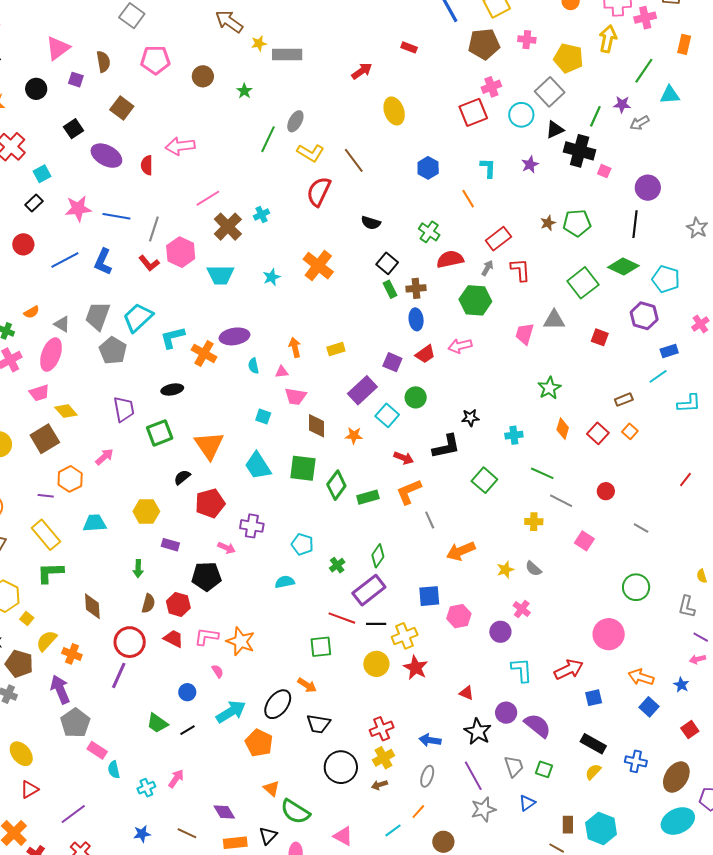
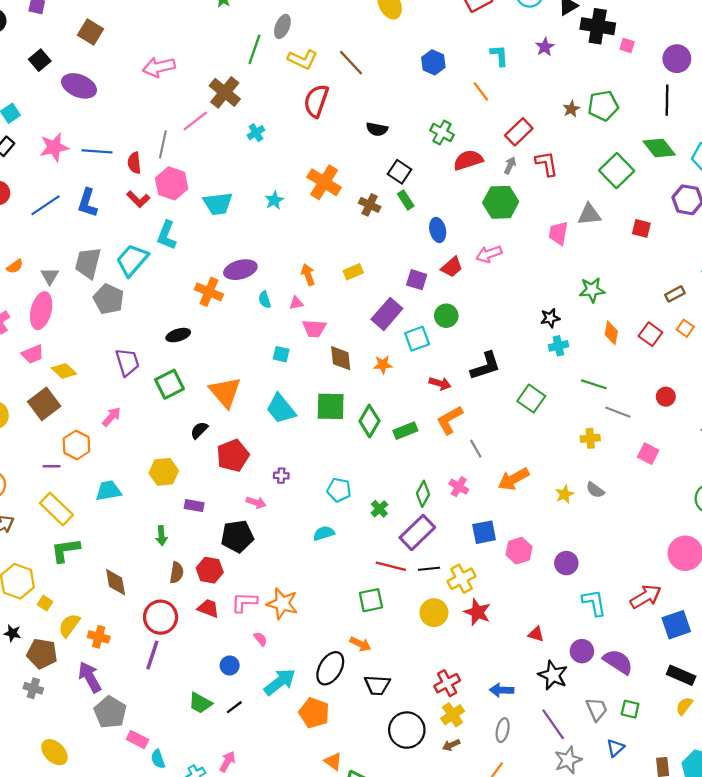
red semicircle: (147, 165) -> (134, 163), moved
brown cross: (228, 227) -> (225, 92), moved
gray line: (154, 229) -> (163, 144), moved
green diamond: (623, 266) -> (659, 148), turned 32
brown cross: (416, 288) -> (370, 205), moved, turned 36
gray triangle: (62, 324) -> (50, 276), turned 36
cyan L-shape: (173, 337) -> (167, 235), moved, turned -48
green star: (549, 388) -> (592, 290), turned 30
cyan square: (387, 415) -> (417, 339), turned 35
black star: (470, 418) -> (550, 318), moved
purple cross: (252, 526) -> (281, 476), size x0.6
pink cross: (522, 609) -> (459, 487), moved
blue square: (594, 698) -> (676, 625), size x1.5

